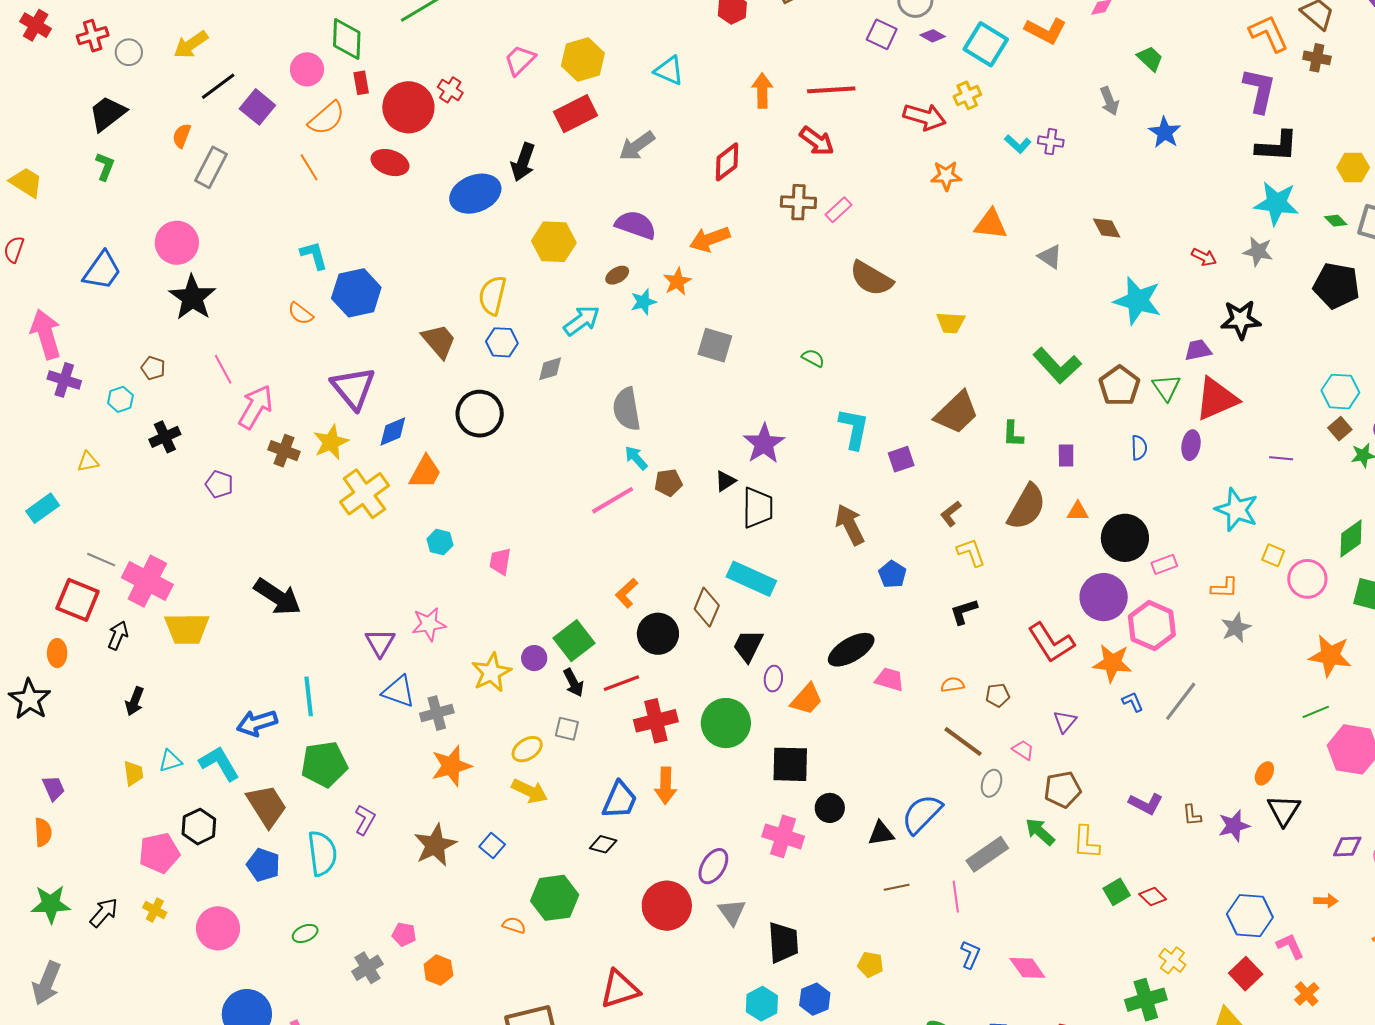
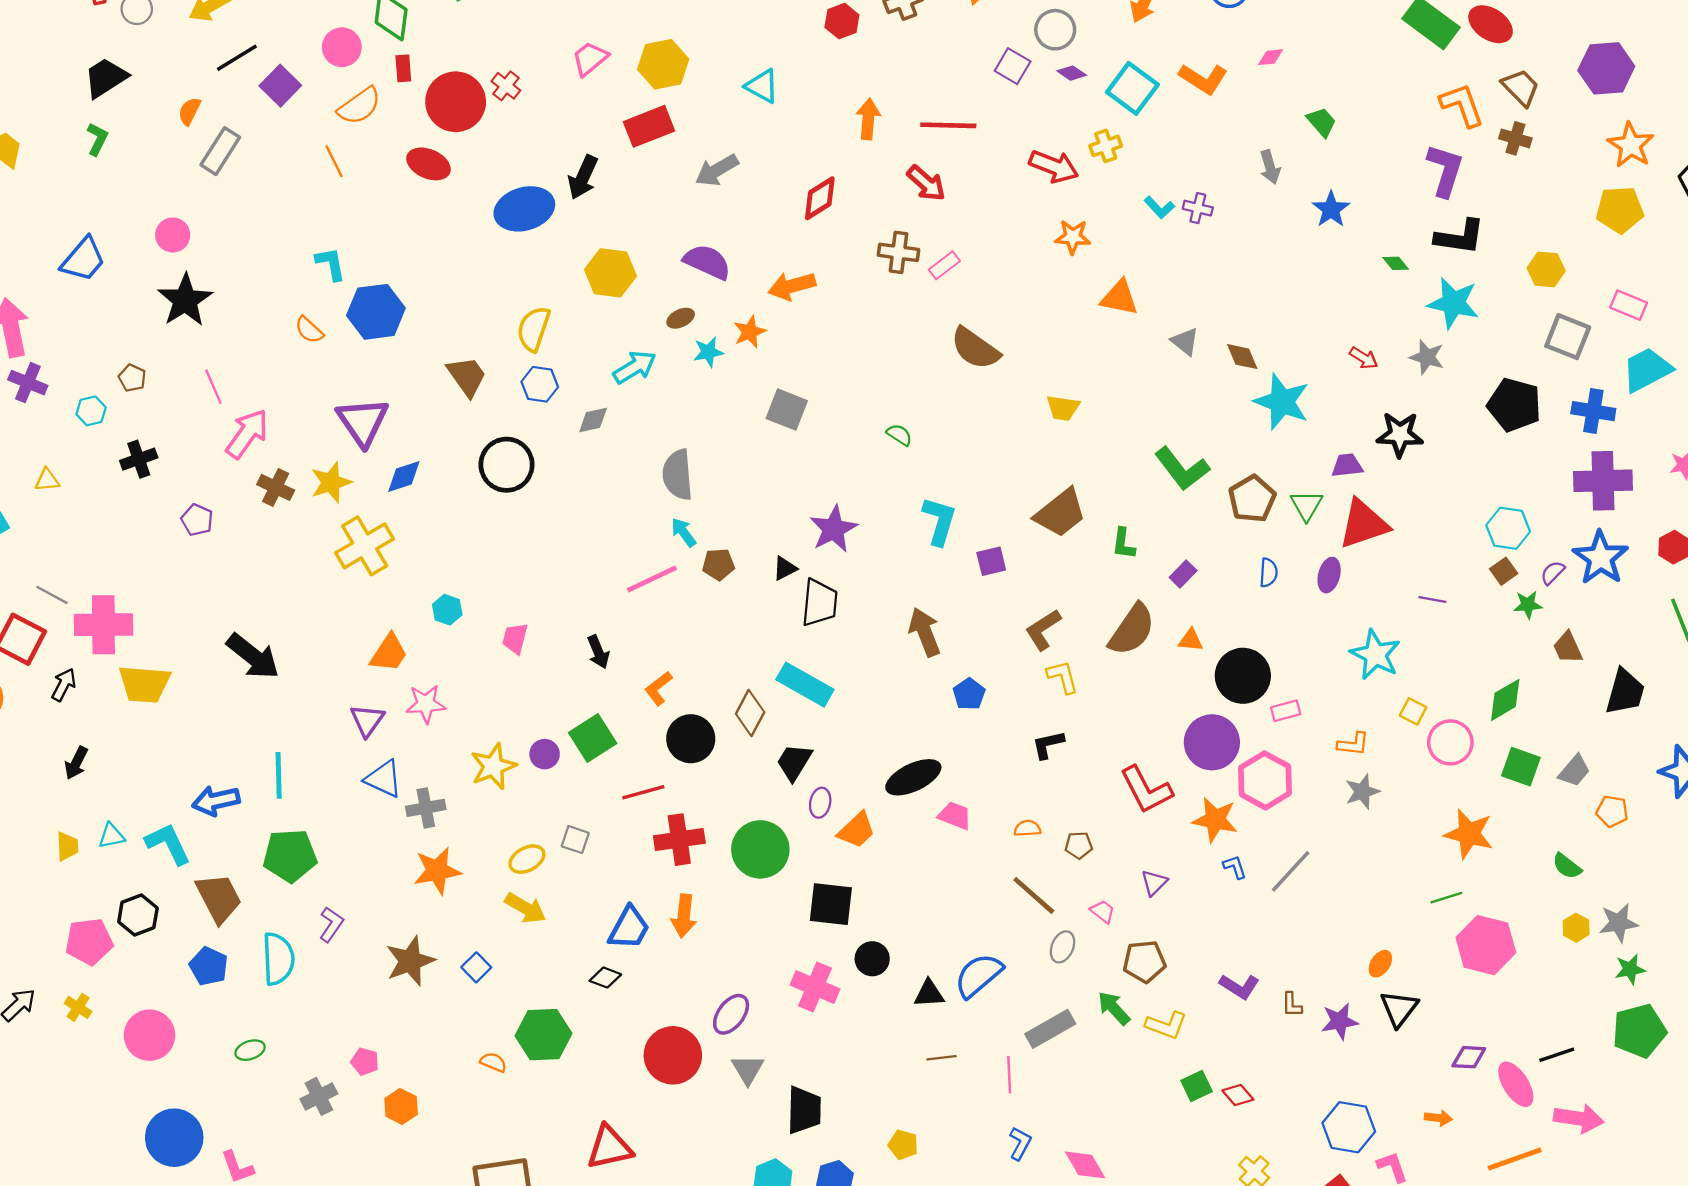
green diamond: (1336, 221) -> (1396, 263), moved
brown diamond: (1107, 228) -> (1242, 357), moved
pink circle: (177, 243) -> (173, 235), size x0.7
purple rectangle: (1066, 455) -> (1183, 574), turned 40
orange trapezoid: (425, 472) -> (389, 653), moved
brown L-shape: (951, 514) -> (1043, 630), size x1.4
pink cross: (147, 581) -> (103, 625), turned -33
black arrow: (573, 683) -> (598, 652), moved
yellow L-shape: (1086, 842) -> (1166, 1025), turned -78

